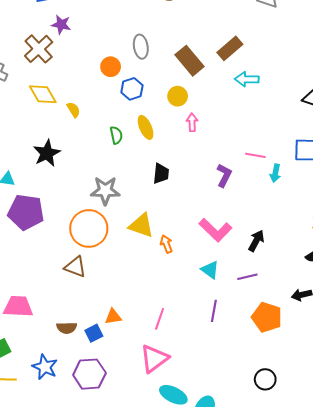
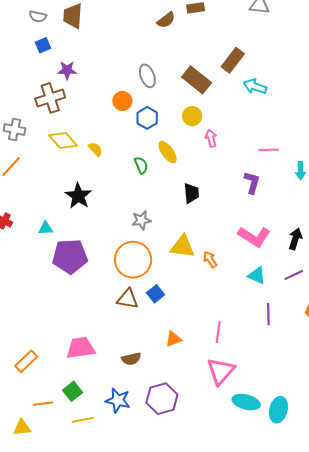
brown cross: (39, 49) -> (50, 98), turned 36
cyan arrow: (247, 79) -> (255, 86), turned 30
pink line: (255, 155) -> (269, 150), moved
gray star: (105, 191) -> (141, 220), size x0.7
blue square: (94, 333) -> (156, 294), moved

